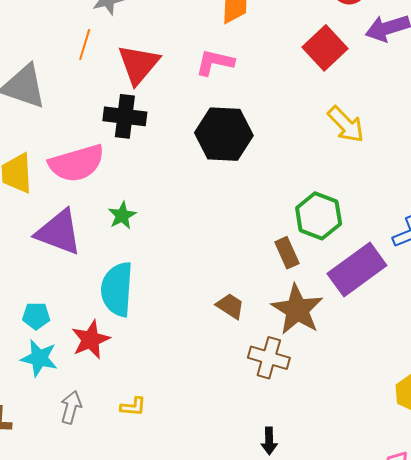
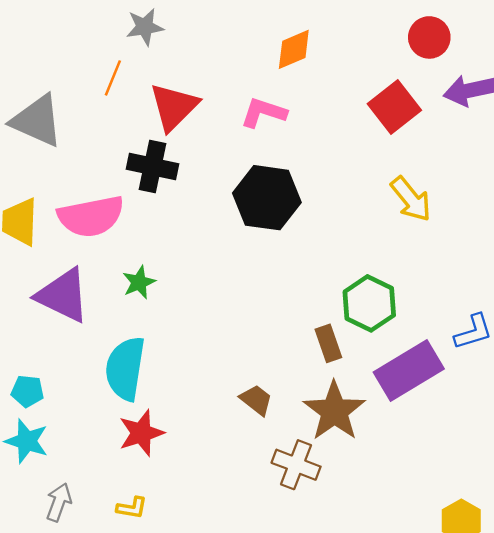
red star: (91, 340) -> (141, 433), moved

